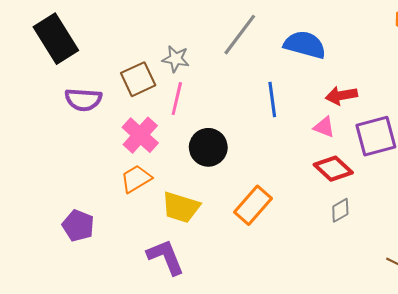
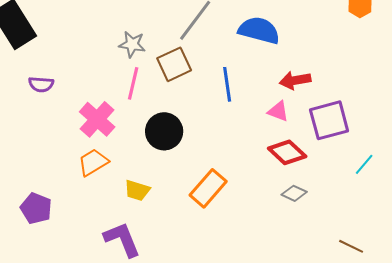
brown square: (138, 79) -> (174, 64), moved
purple semicircle: (83, 100) -> (41, 84), size x0.7
yellow trapezoid: (181, 207) -> (137, 190), size x0.7
gray diamond: (340, 210) -> (294, 193), turned 55

